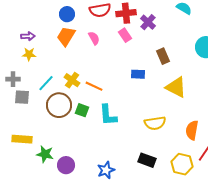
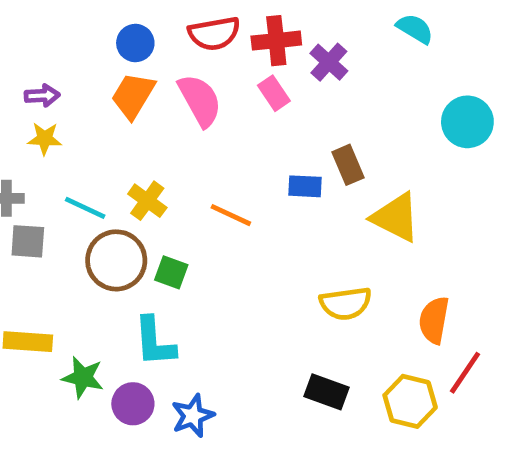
pink semicircle: (94, 38) -> (200, 100), size x1.6
brown rectangle: (163, 56) -> (348, 165), moved
cyan line: (46, 83) -> (85, 208), turned 72
orange line: (94, 86) -> (231, 215), moved
cyan L-shape: (108, 115) -> (154, 342), moved
blue star: (106, 170) -> (193, 416), moved

